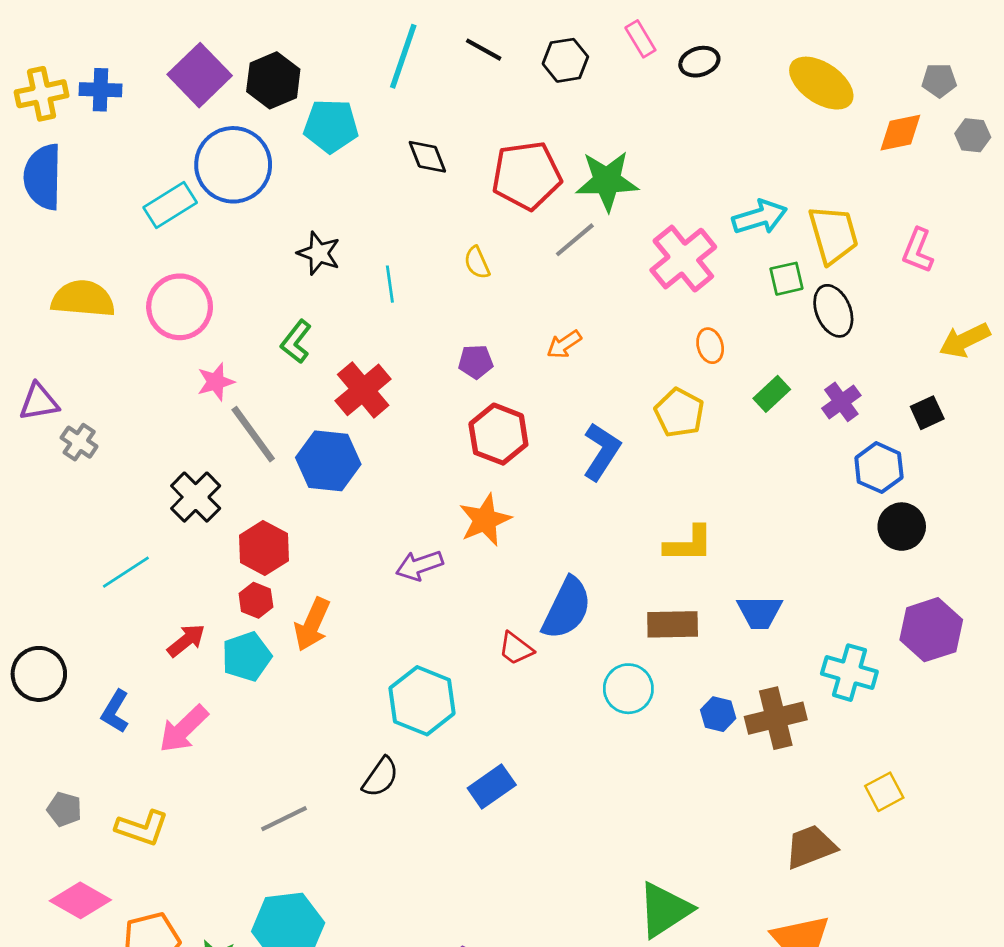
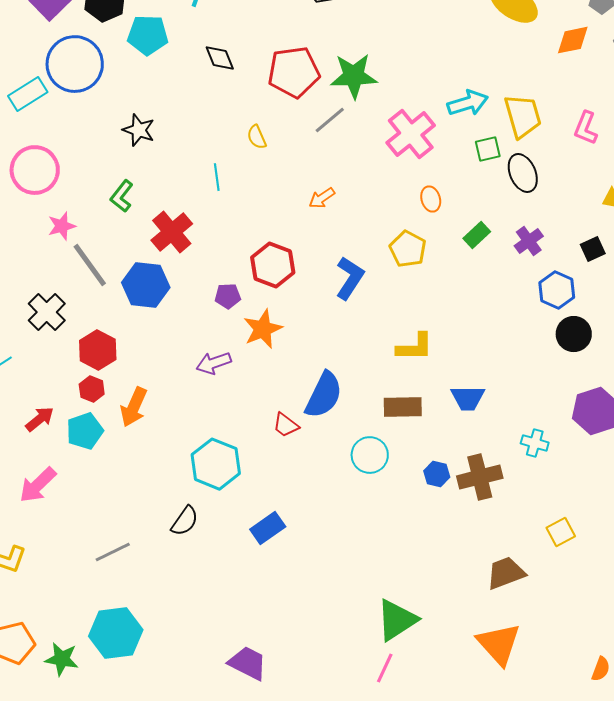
cyan line: (390, 284) -> (217, 177), moved
purple pentagon: (476, 362) -> (228, 296), moved
cyan cross: (849, 673) -> (535, 443), size x0.7

